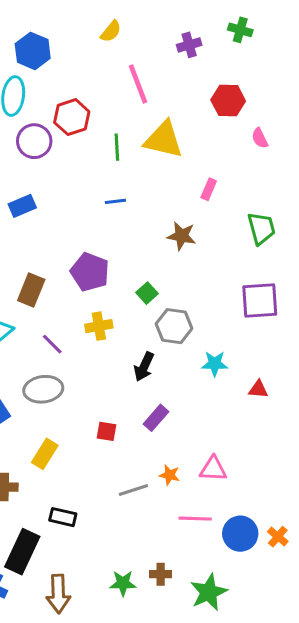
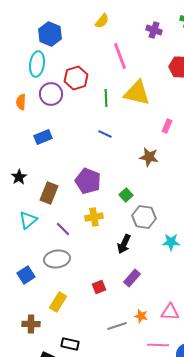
purple cross: (189, 45) -> (154, 30), turned 35
blue line: (115, 201) -> (105, 134), turned 32
red square: (106, 431) -> (99, 287), turned -32

